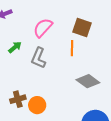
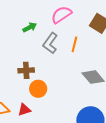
orange line: (72, 48) -> (74, 44), moved
brown cross: (18, 99) -> (26, 70), moved

